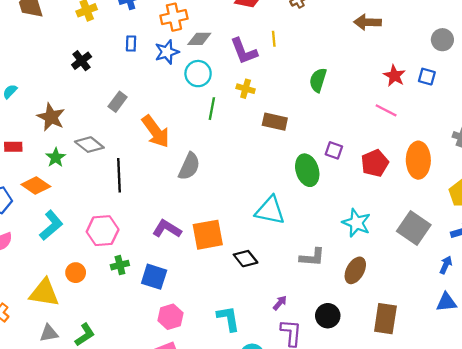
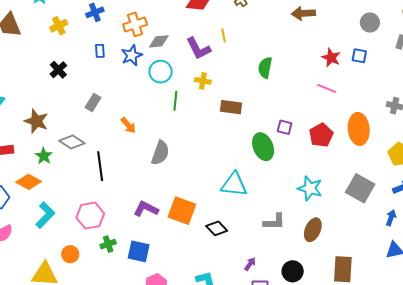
orange arrow: (156, 131) -> (128, 125), size x0.6
orange square: (208, 235) -> (182, 211), turned 36

